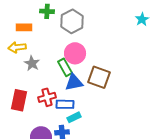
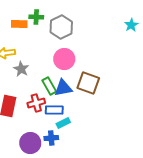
orange rectangle: (24, 27) -> (19, 24), moved
green rectangle: (65, 67) -> (49, 86), moved

